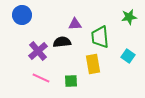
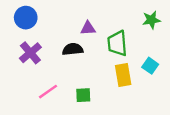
purple cross: (38, 51) -> (30, 53), moved
yellow rectangle: (93, 64) -> (123, 75), moved
pink line: (41, 78) -> (48, 92), turned -60

